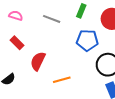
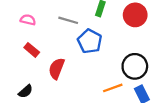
blue pentagon: (87, 40) -> (90, 41), moved, turned 30
orange line: (62, 80) -> (113, 88), moved

